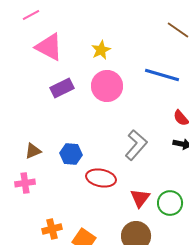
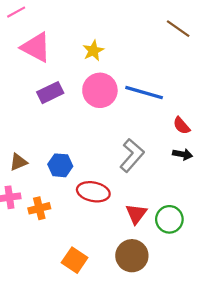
blue line: (162, 75) -> (144, 93), moved
orange cross: (52, 229) -> (39, 208), moved

